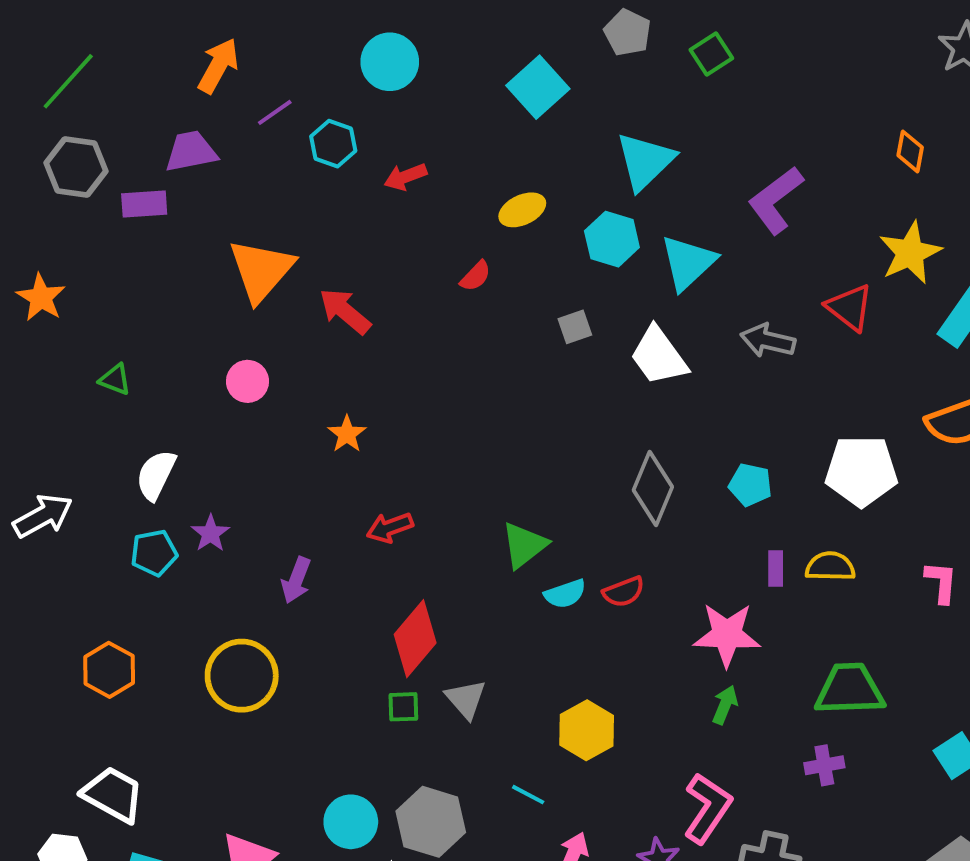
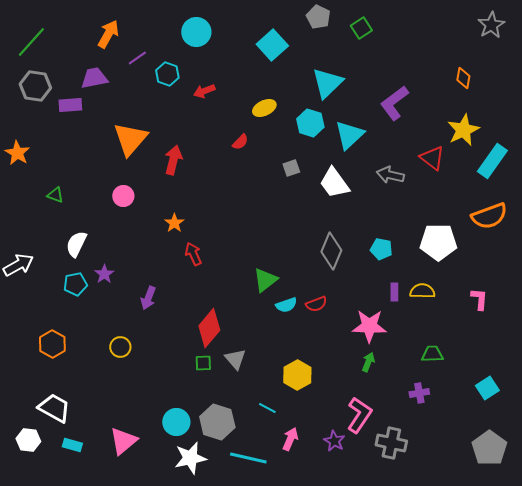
red arrow: (345, 311) -> (173, 160), turned 64
red arrow: (390, 528) -> (193, 254), moved, turned 85
yellow circle: (242, 676) -> (120, 347), size x0.6
green trapezoid: (850, 689) -> (432, 354), size x0.6

